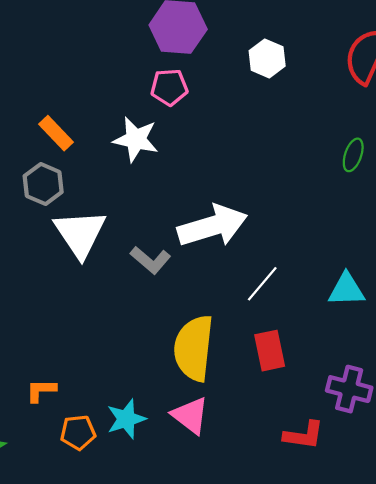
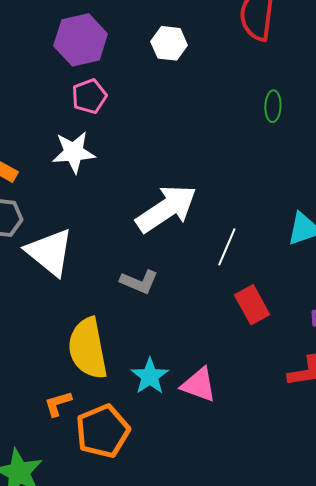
gray L-shape: (150, 260) -> (139, 282), moved
yellow semicircle: (194, 348) -> (88, 348), moved
cyan star: (126, 419) -> (150, 376), moved
orange pentagon: (78, 432) -> (103, 431), size x1.6

